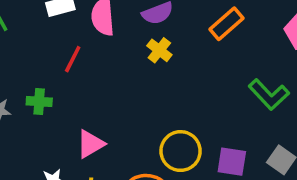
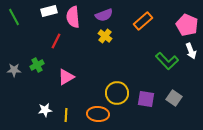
green cross: (39, 102) -> (37, 65), turned -32
pink triangle: (90, 144) -> (66, 77), moved

